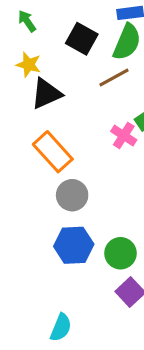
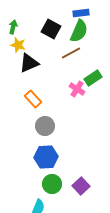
green arrow: (27, 21) -> (13, 27), moved, turned 48
orange rectangle: (53, 152) -> (33, 99), size x0.7
green circle: (120, 253) -> (52, 184), moved

